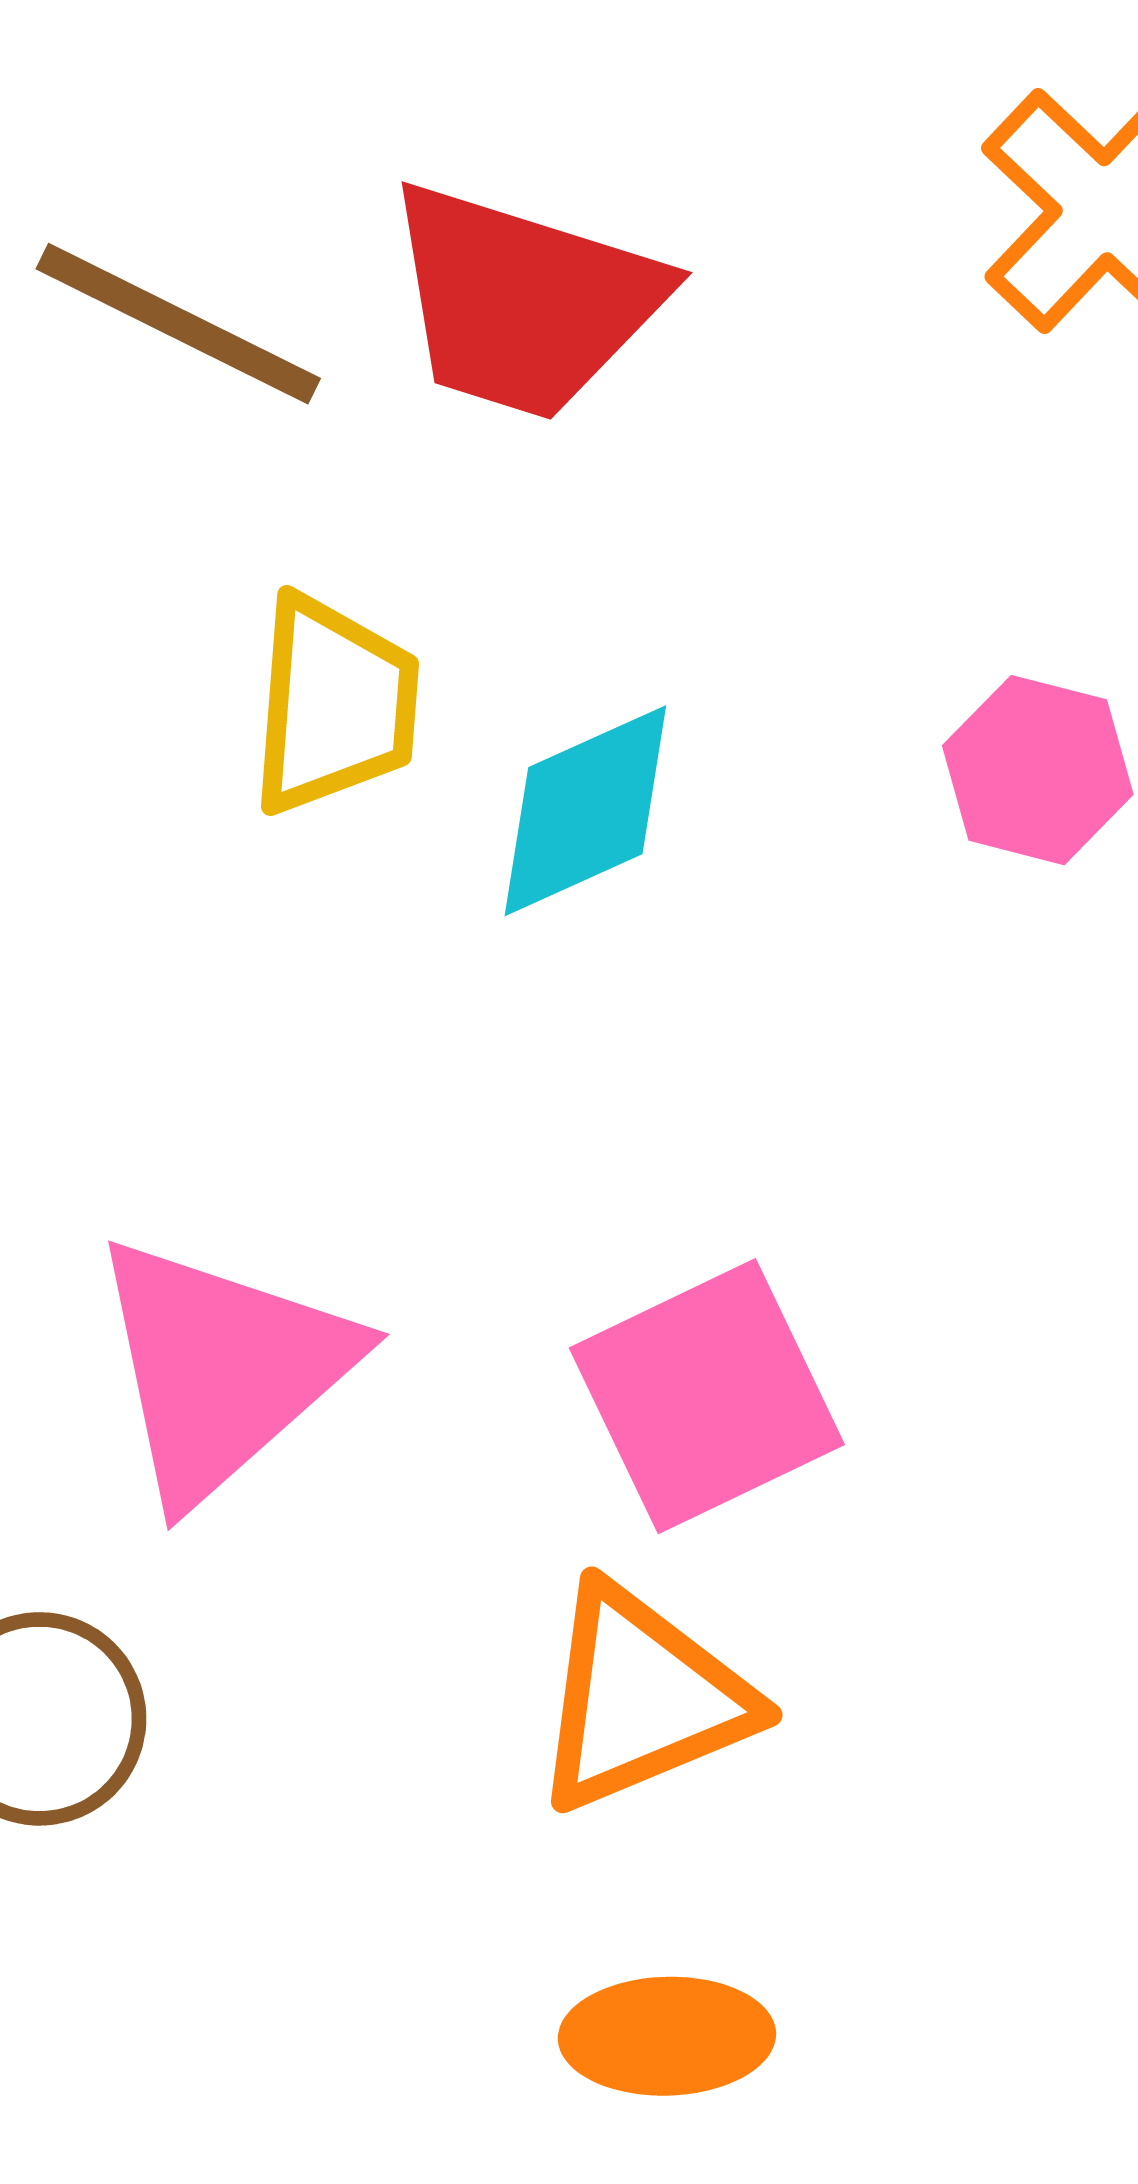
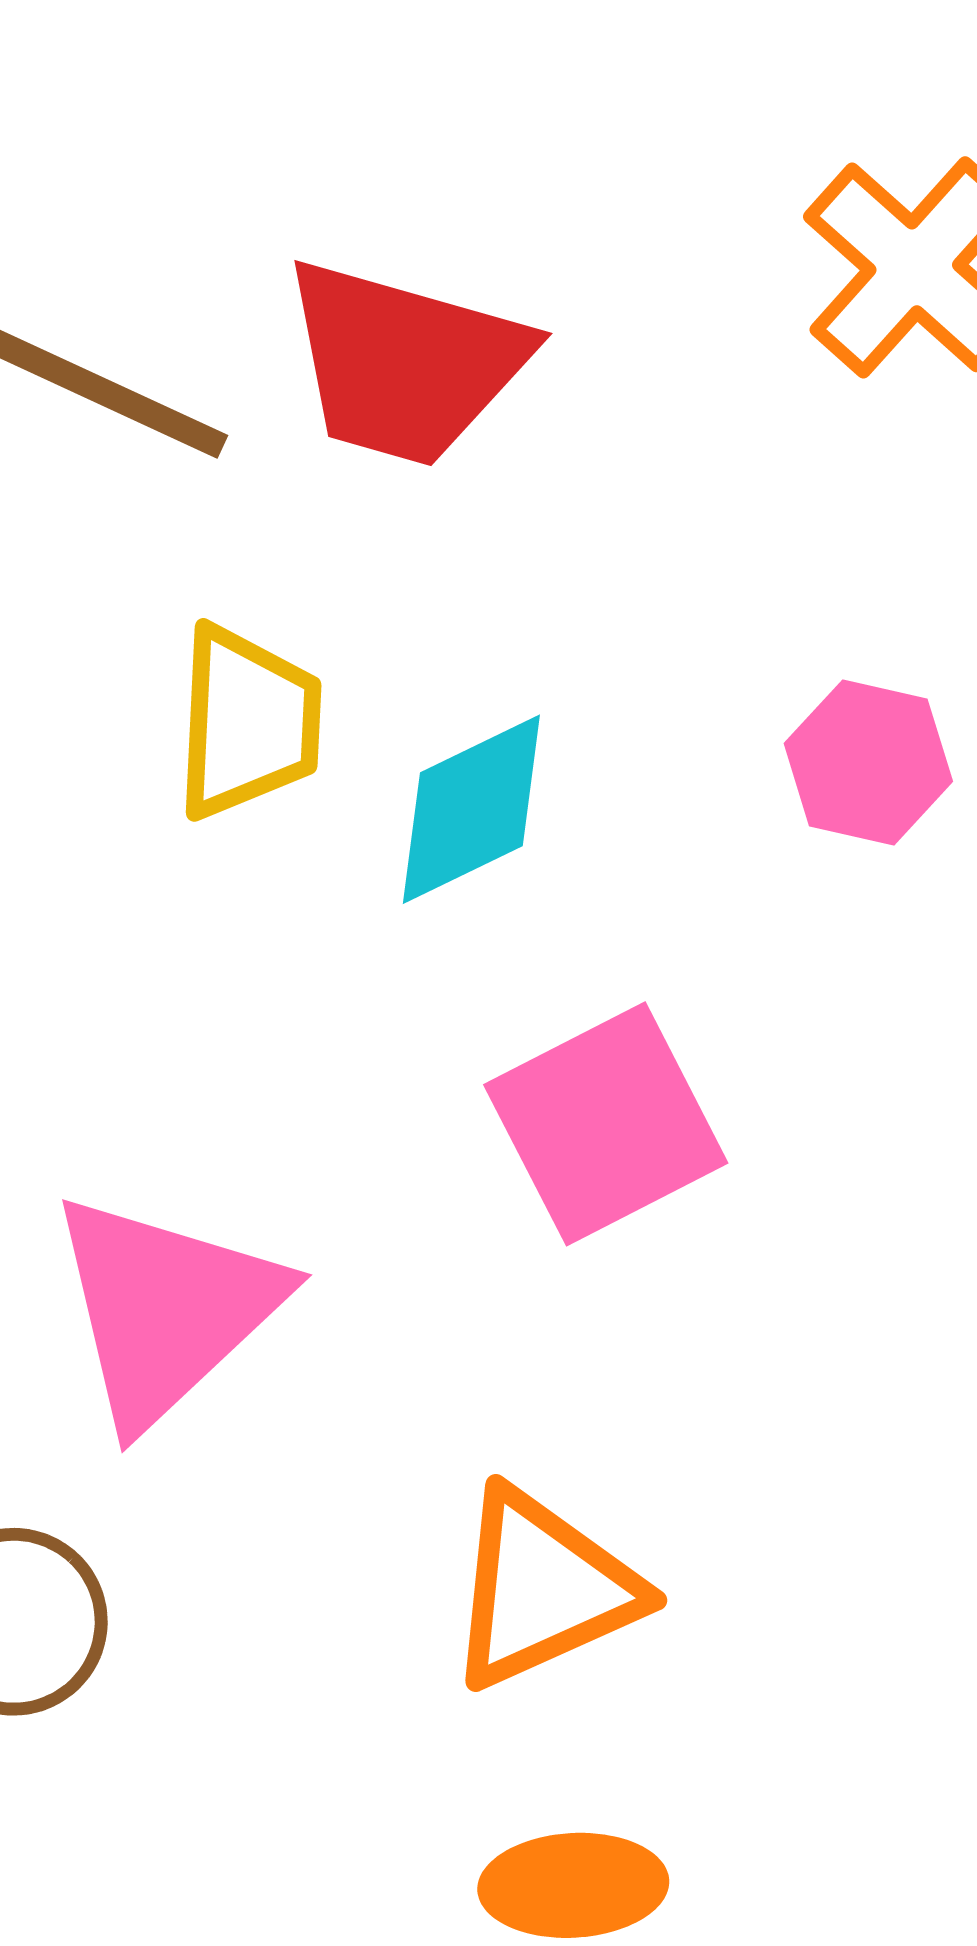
pink square: (707, 1396) -> (606, 1124), moved

